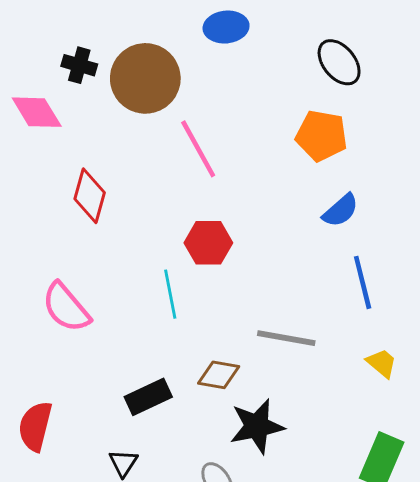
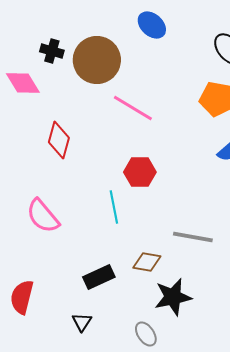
blue ellipse: (226, 27) -> (152, 25), turned 48
pink line: (198, 149) -> (133, 108), turned -30

